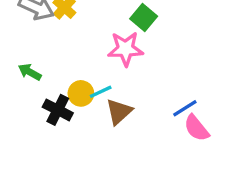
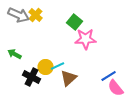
green square: (144, 17) -> (75, 22), moved
pink star: (125, 49) -> (86, 39), moved

